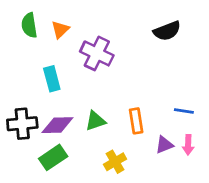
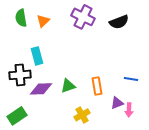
purple cross: (97, 53) -> (83, 17), moved
black cross: (22, 124) -> (20, 75), moved
pink arrow: (188, 145) -> (129, 110), moved
green rectangle: (53, 157) -> (17, 116), moved

